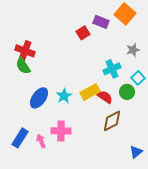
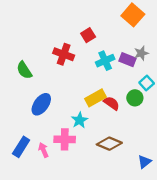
purple rectangle: (101, 22) -> (127, 60), moved
red cross: (25, 51) -> (64, 54), moved
cyan cross: (112, 69) -> (105, 61), moved
cyan star: (64, 96) -> (80, 120), moved
brown diamond: (112, 121) -> (109, 144), moved, turned 50

